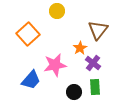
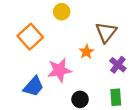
purple cross: (93, 63) -> (118, 65), moved
green rectangle: (95, 87) -> (116, 97), moved

